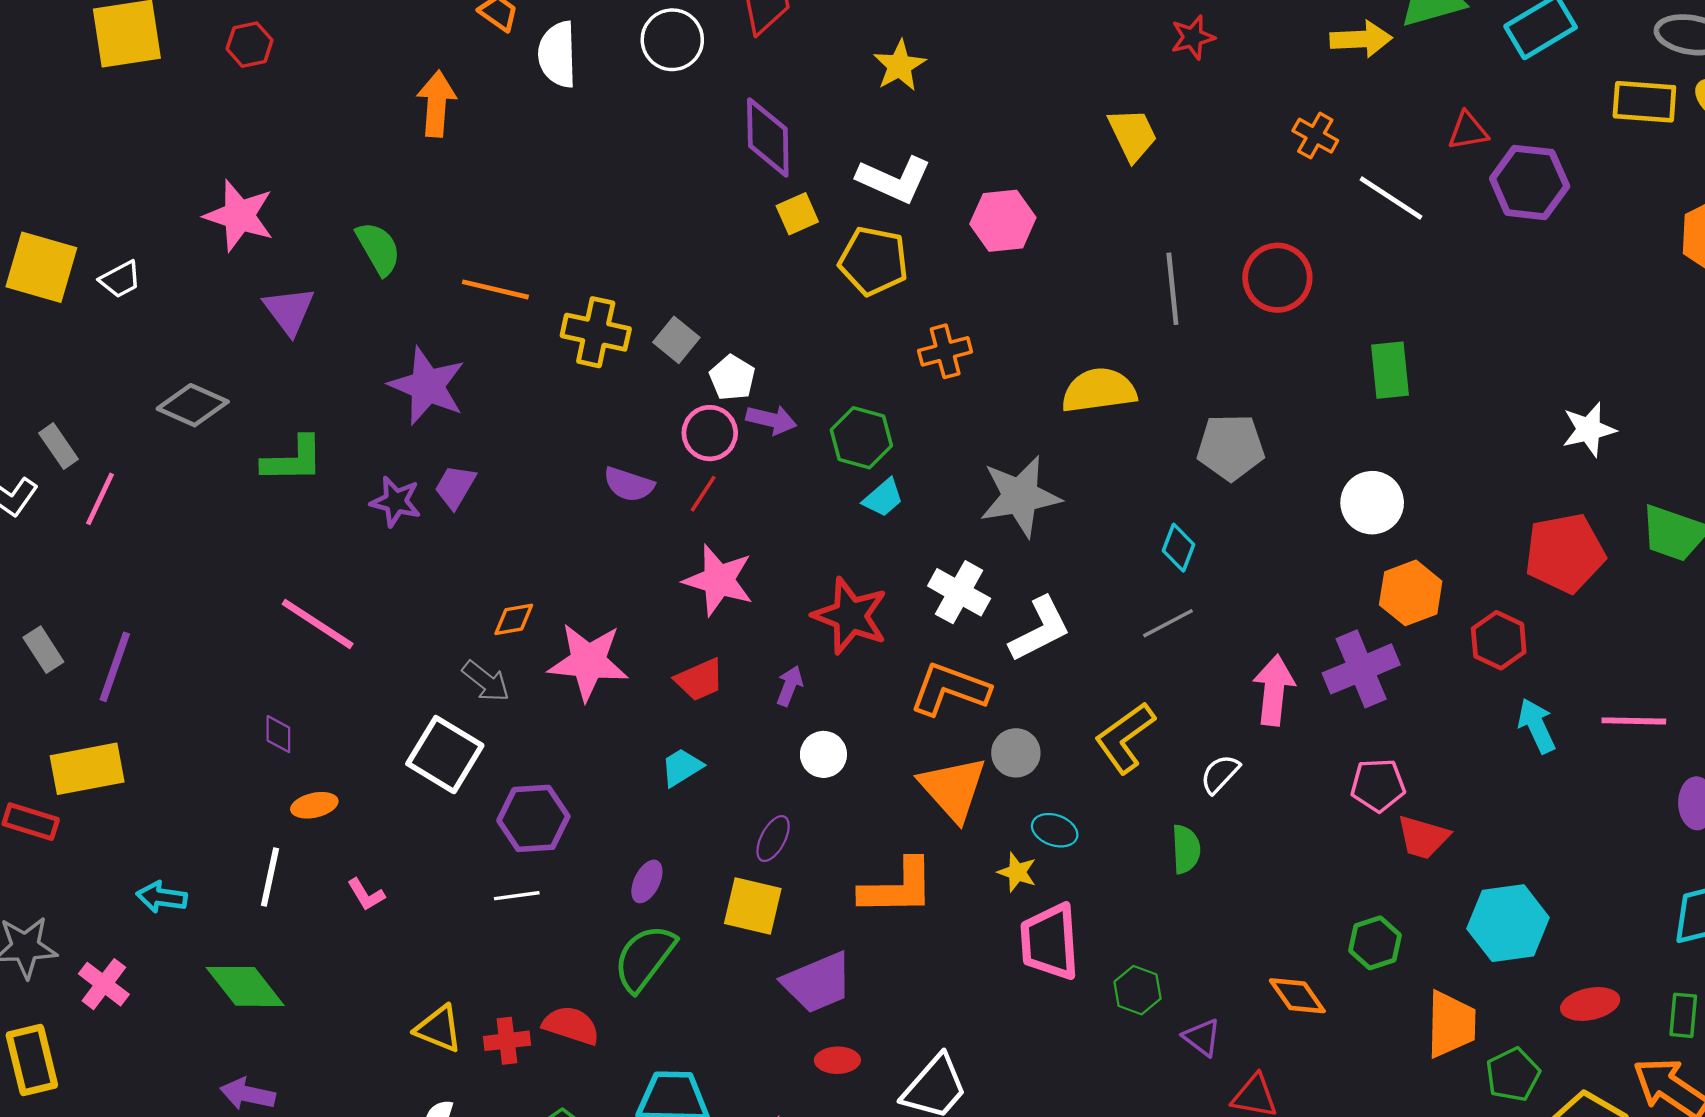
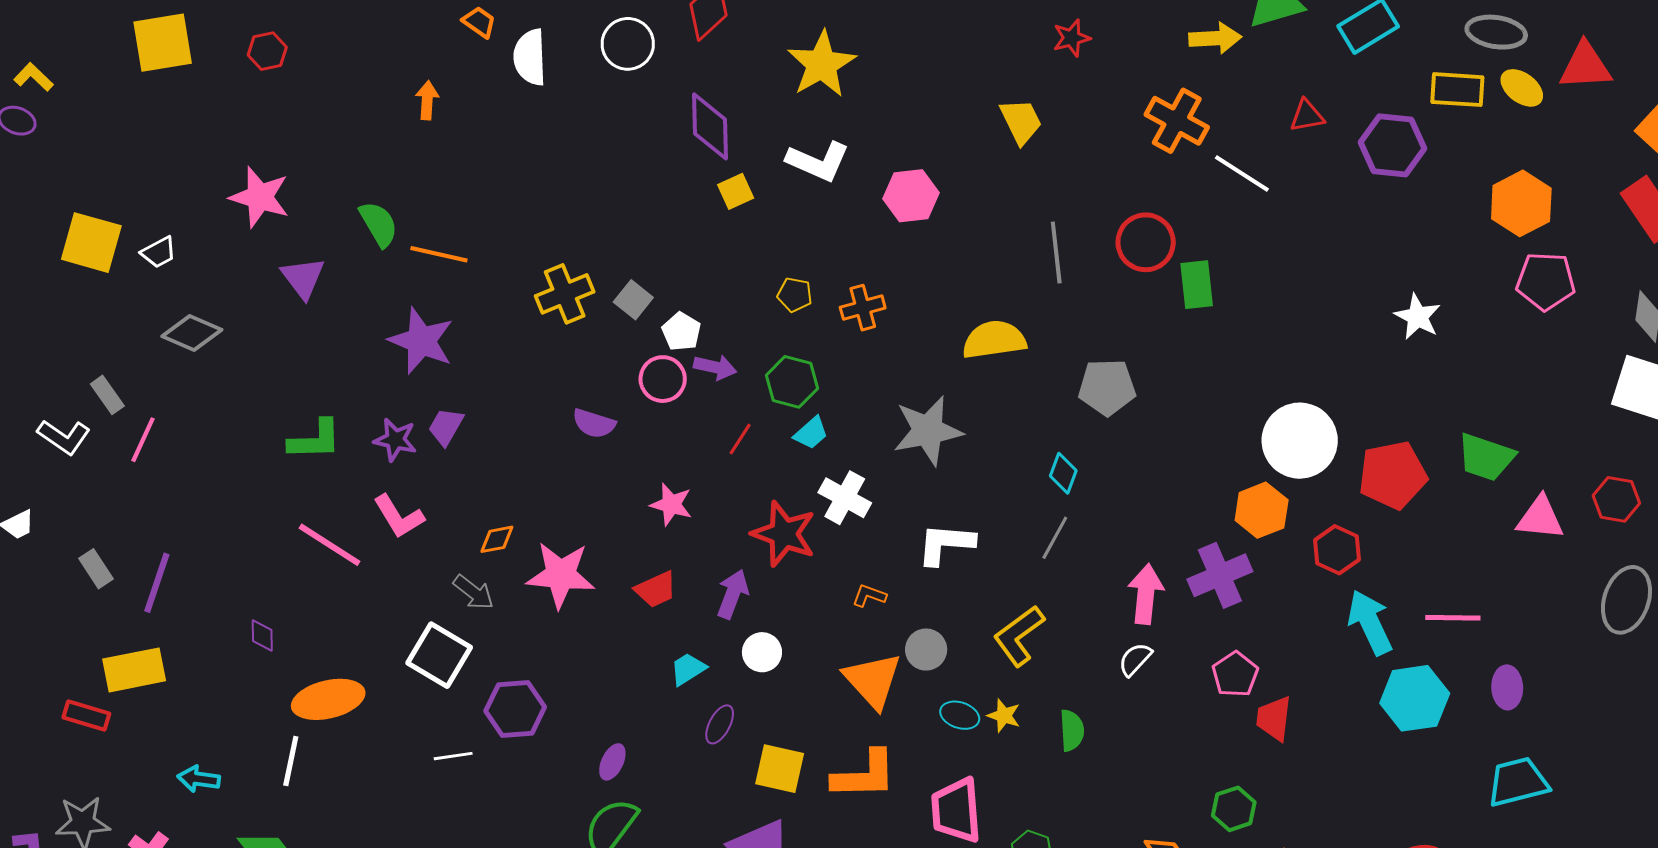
yellow star: (899, 66) -> (822, 64), size x1.5
orange arrow: (437, 104) -> (427, 100), size x0.7
orange cross: (1315, 136) -> (1177, 121), size x1.6
purple hexagon: (1530, 182) -> (1392, 145), moved
yellow pentagon: (874, 261) -> (795, 295), moved, size x0.6
orange line: (495, 289) -> (439, 254), moved
yellow cross: (596, 332) -> (565, 294), turned -34
green rectangle: (1390, 370) -> (1197, 285), moved
gray diamond: (193, 405) -> (192, 333), moved
white star: (1589, 429) -> (1418, 317), moved, turned -30
green L-shape: (293, 460) -> (315, 440), moved
red line: (703, 494) -> (740, 439), moved
white circle: (1372, 503) -> (1300, 441), moved, size x1.4
pink star: (719, 580) -> (671, 504), size x0.7
white cross: (959, 592) -> (845, 498), moved
gray line: (1168, 623) -> (1055, 538), turned -33
white L-shape: (1040, 629) -> (946, 544), turned -148
purple arrow: (790, 686) -> (733, 594), size x1.4
orange L-shape: (950, 689) -> (869, 596), size x0.5
cyan arrow: (1537, 726) -> (1370, 622), size x1.4
purple diamond: (278, 734) -> (262, 636), moved
cyan trapezoid: (682, 767) -> (688, 669), moved
white semicircle: (1220, 774) -> (1135, 659), moved
pink pentagon: (1378, 785) -> (1235, 674), turned -30
orange ellipse: (314, 805) -> (328, 699), size x1.8
red trapezoid: (1423, 837) -> (1274, 718), turned 81
yellow star: (1017, 872) -> (1004, 716), moved
orange L-shape: (897, 887) -> (864, 775), moved
pink L-shape: (366, 895) -> (399, 516), moved, size x1.6
white line: (517, 896) -> (453, 756), moved
yellow square: (753, 906) -> (780, 769), moved
cyan hexagon: (1508, 923) -> (1415, 698), moved

